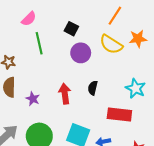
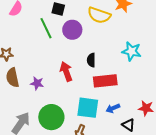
green line: (39, 43) -> (46, 28), moved
red rectangle: (119, 114) -> (105, 81), moved

